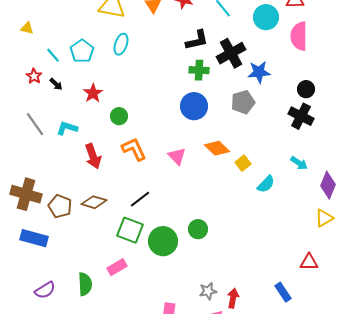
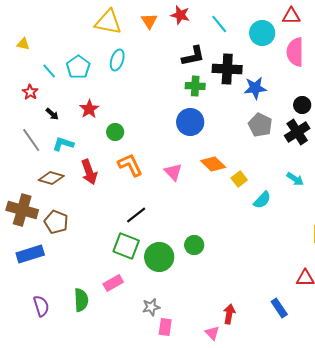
black cross: (231, 53) -> (227, 69), turned 32
black arrow: (56, 84) -> (52, 114), moved
gray pentagon: (243, 102) -> (260, 125), moved, turned -30
black cross: (301, 116) -> (297, 132), turned 30
brown diamond: (94, 202) -> (51, 178), moved
blue rectangle: (34, 238) -> (30, 254), turned -32
purple semicircle: (45, 290) -> (41, 306), turned -75
gray star: (208, 291) -> (151, 307), moved

